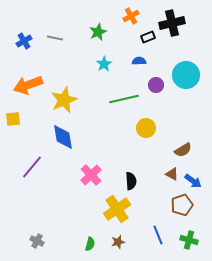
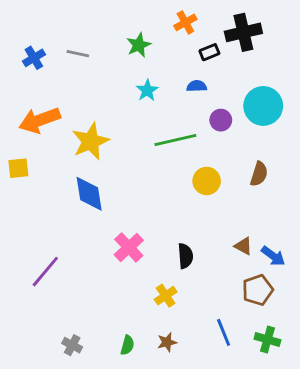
brown semicircle: (183, 150) -> (259, 174), moved, turned -42
purple line: (32, 167) -> (45, 272), moved
yellow cross: (117, 209) -> (166, 296), size x0.6
gray cross: (37, 241) -> (72, 345), moved

